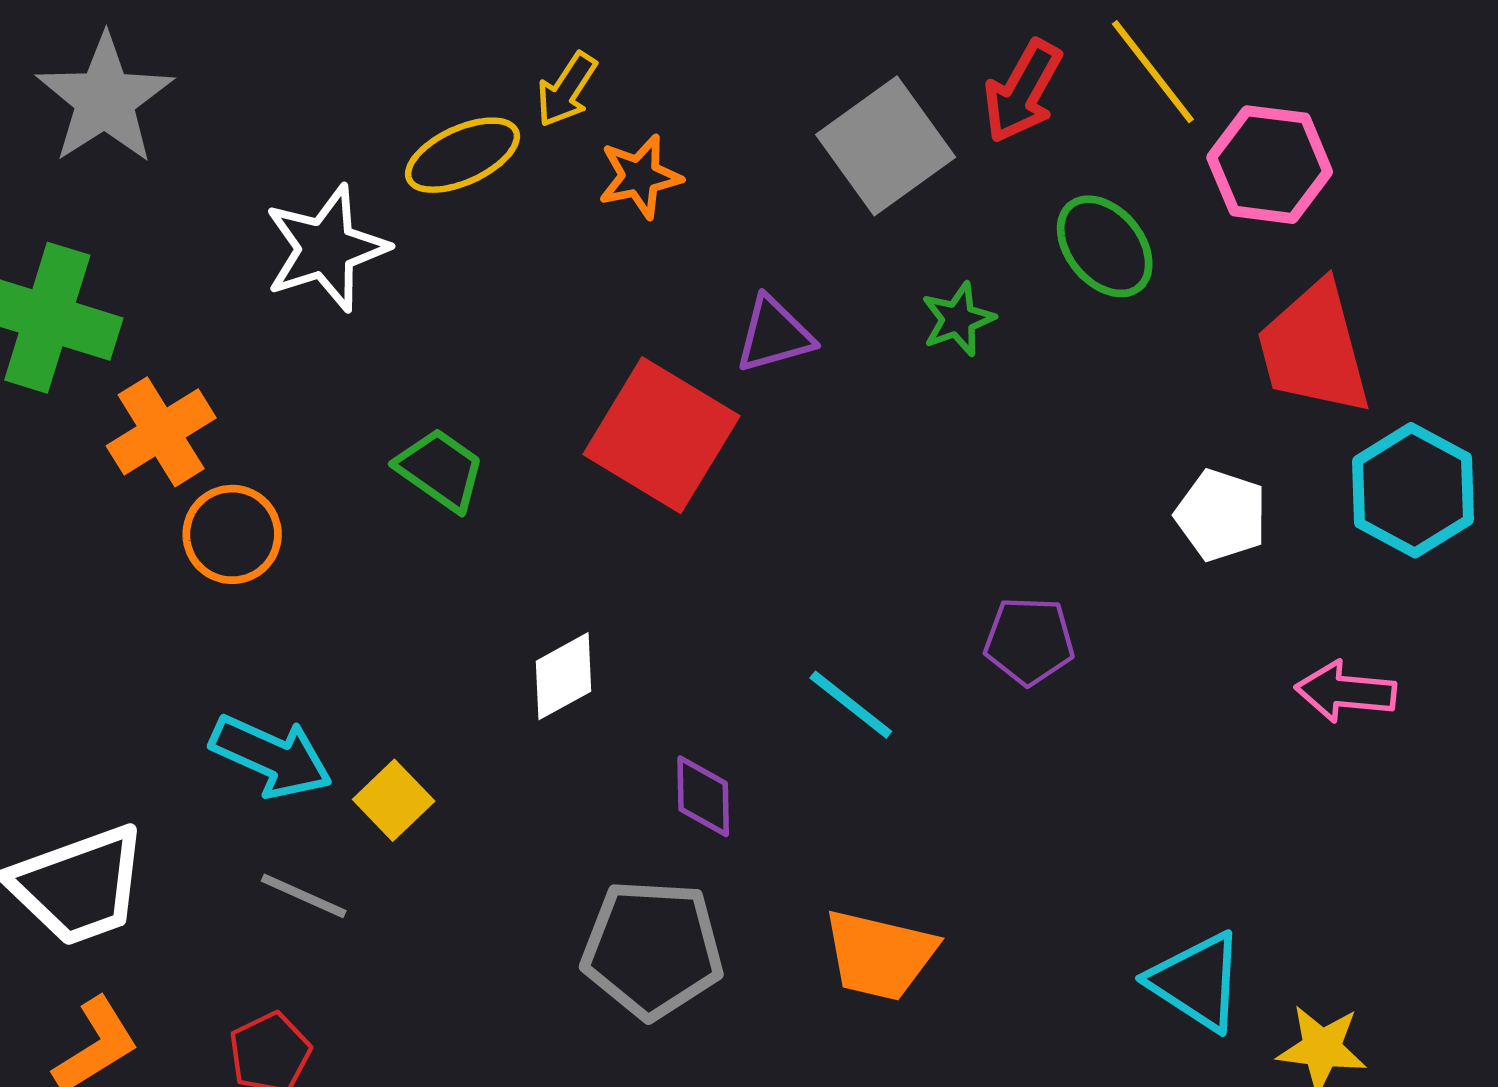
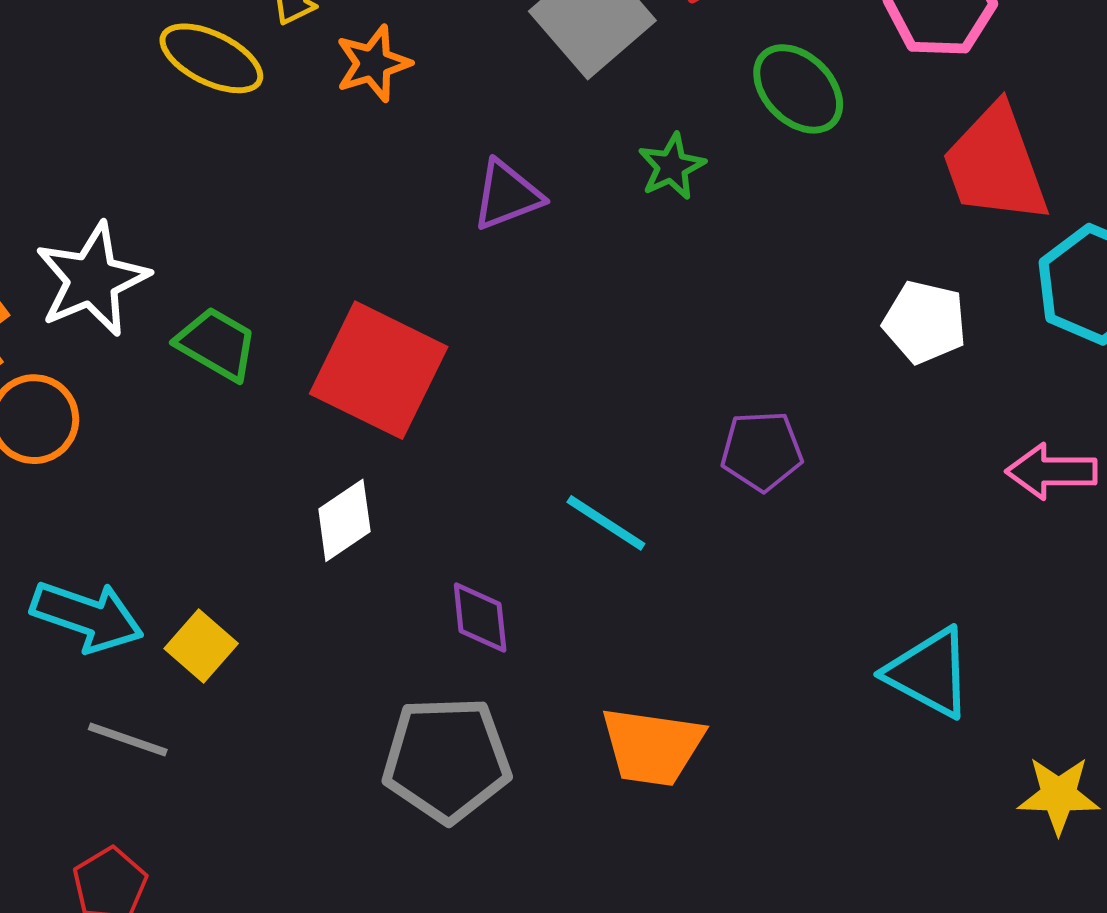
yellow ellipse: (463, 155) -> (211, 58), turned 56
white star: (326, 248) -> (92, 279), moved
red square: (661, 435) -> (379, 370), moved
cyan triangle: (1197, 981) -> (929, 673), moved

